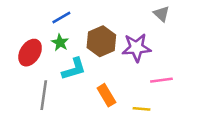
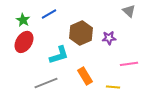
green star: (60, 43) -> (23, 20), moved
purple star: (136, 48) -> (109, 38), size x0.6
gray line: (44, 95) -> (46, 83), moved, turned 60

